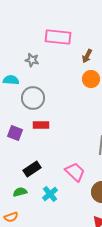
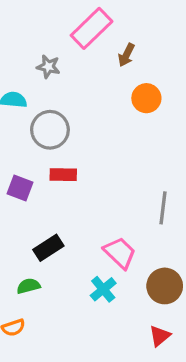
pink rectangle: (58, 37) -> (92, 28), turned -50
brown arrow: (87, 56) -> (126, 55), moved
cyan cross: (50, 194) -> (103, 289), moved

